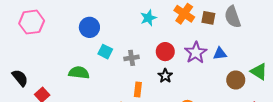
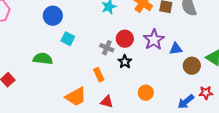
blue triangle: (220, 54) -> (176, 49), moved
gray cross: (132, 58) -> (107, 48), moved, turned 32
orange rectangle: (138, 89) -> (99, 75), turned -32

